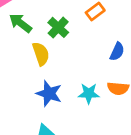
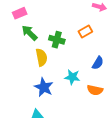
green cross: (58, 27) -> (57, 40), turned -35
cyan star: (89, 93) -> (72, 77), moved

